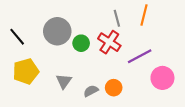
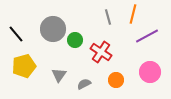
red cross: (109, 42) -> (101, 52), moved
purple line: (140, 56) -> (147, 36), moved
orange circle: (114, 88) -> (116, 80), moved

